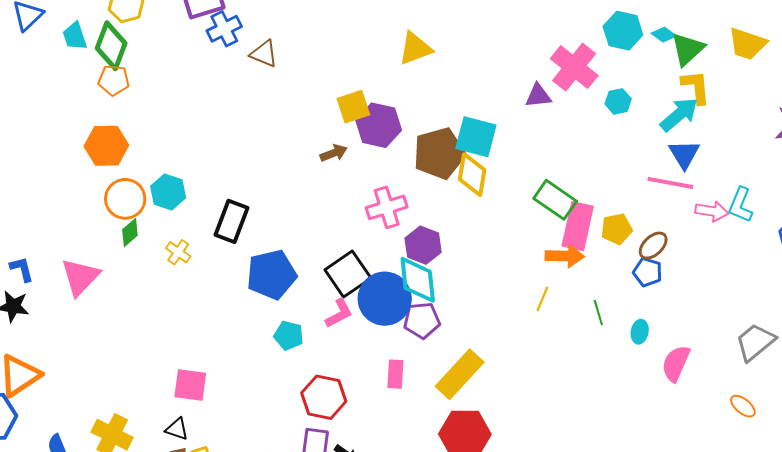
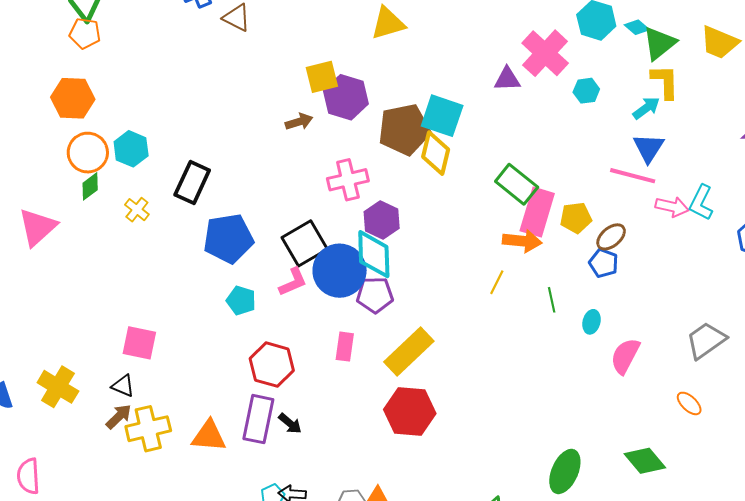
cyan arrow: (679, 114) -> (646, 108), size x0.7

